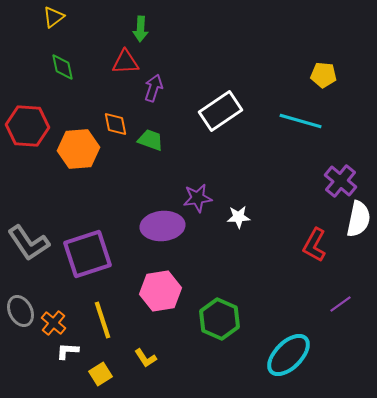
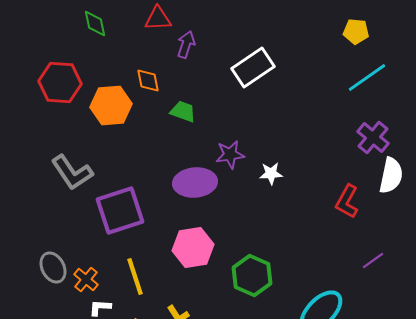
cyan line: (301, 121) -> (367, 78), moved, turned -51
green trapezoid: (151, 140) -> (183, 112), moved
gray L-shape: (29, 243) -> (72, 172), moved

